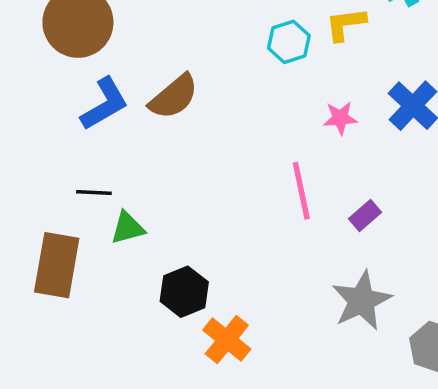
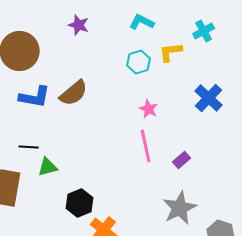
blue L-shape: (105, 104) -> (35, 97), turned 40
pink star: (340, 118) -> (149, 109), moved, turned 30

